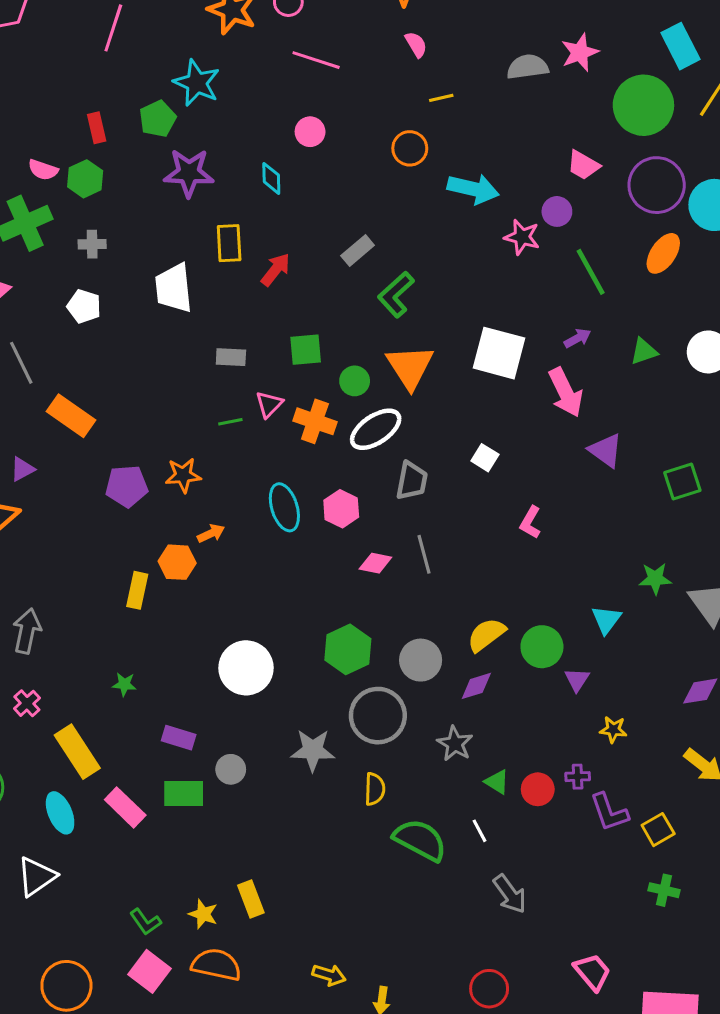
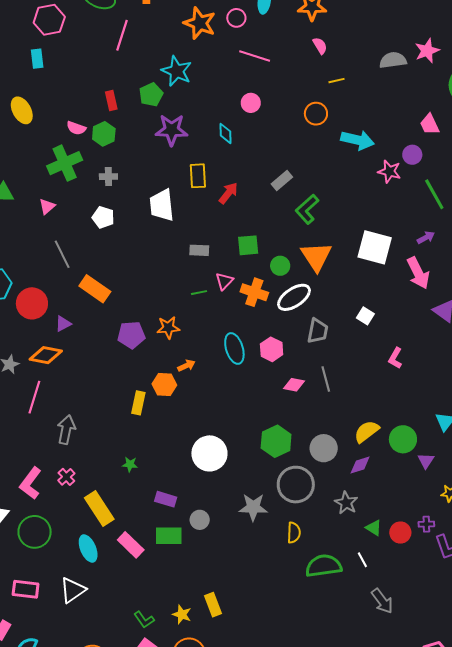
pink trapezoid: (583, 165) -> (429, 124), turned 35
green semicircle: (420, 840) -> (324, 566), turned -36

